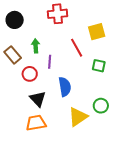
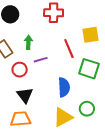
purple line: (50, 62) -> (41, 60), turned 64
green square: (99, 66) -> (89, 69), size x1.5
blue semicircle: (65, 87) -> (64, 87), moved

